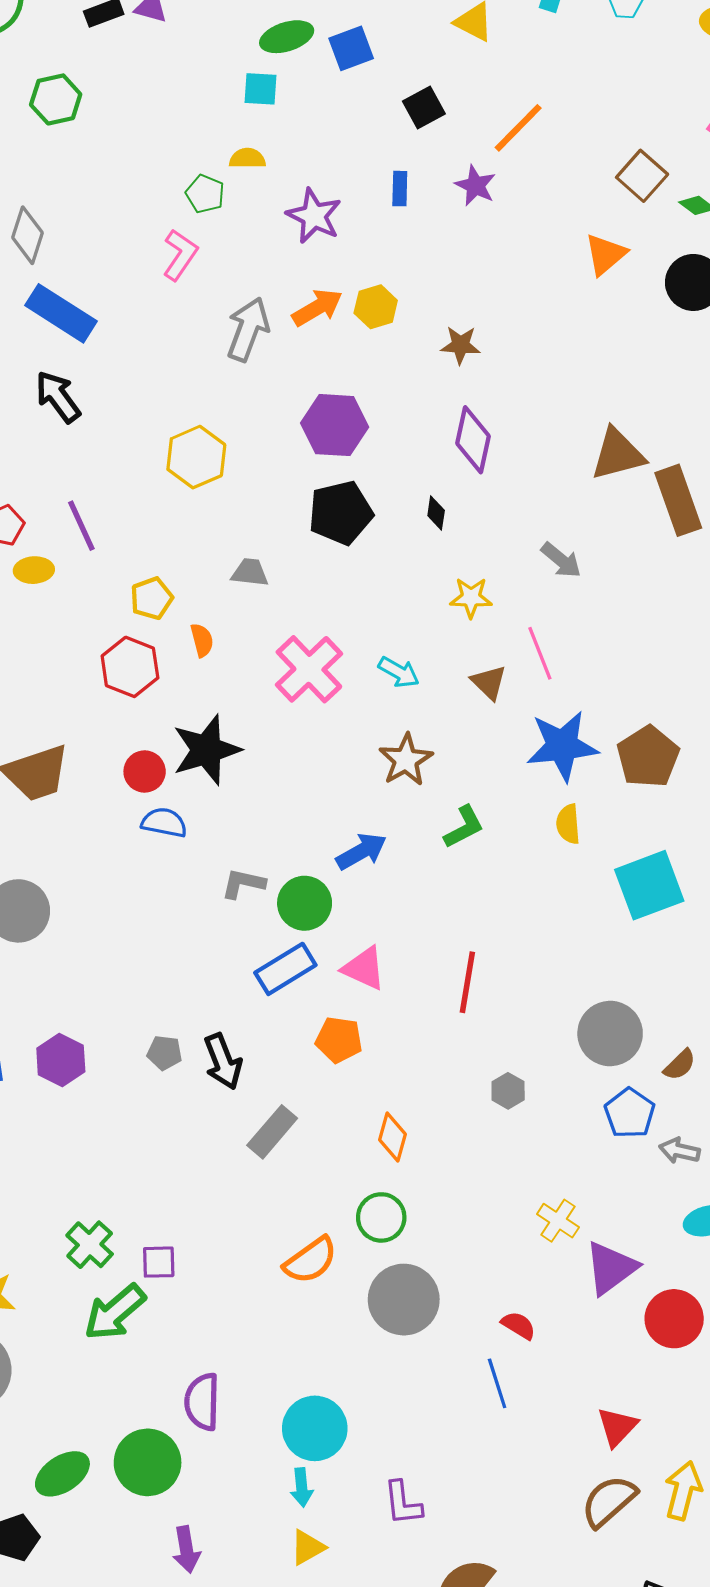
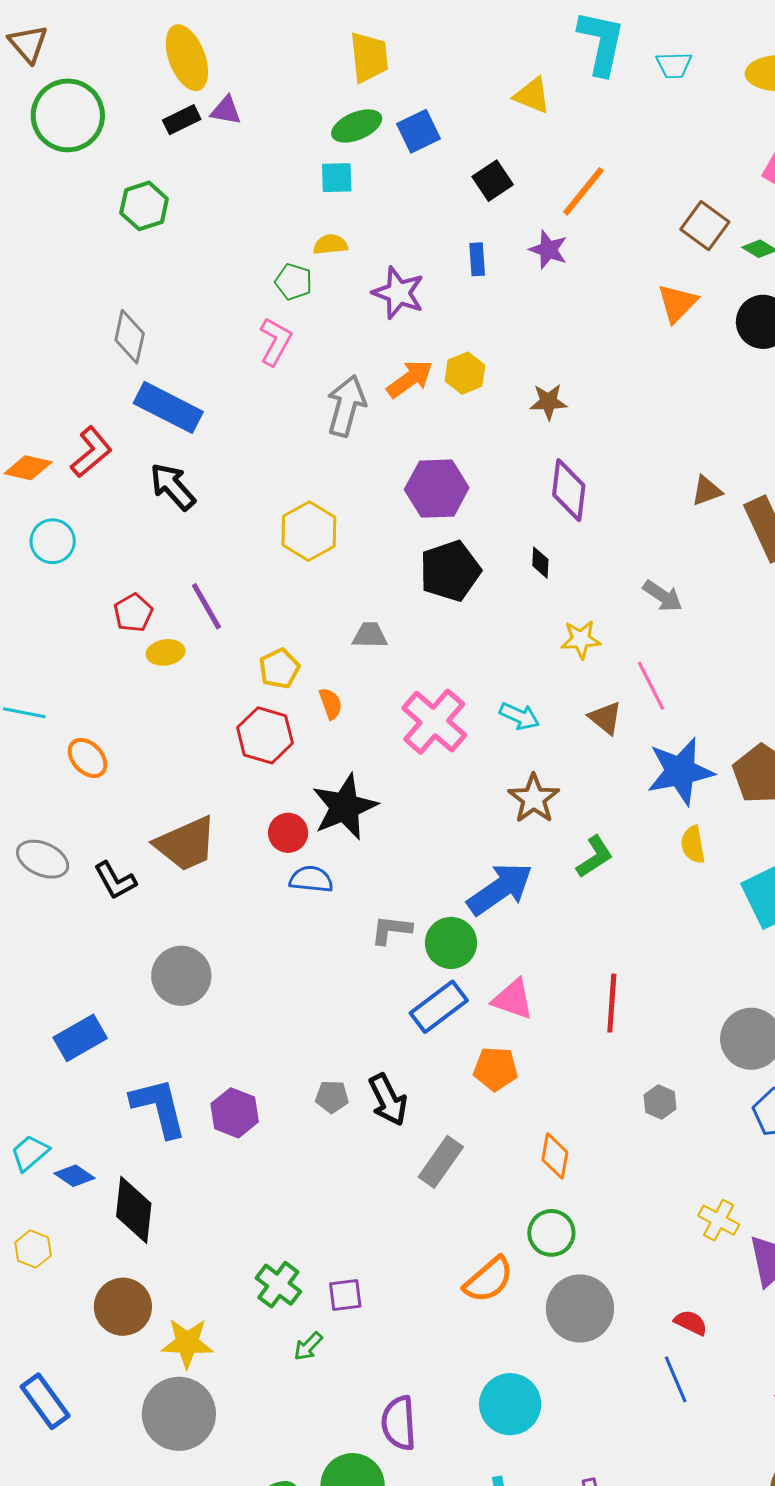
brown triangle: (618, 454) -> (707, 491), size x0.6
blue arrow: (361, 851) -> (500, 889), size x1.4
green arrow: (115, 1312) -> (308, 1346), size x0.5
cyan circle: (315, 1428) -> (510, 1404), moved

